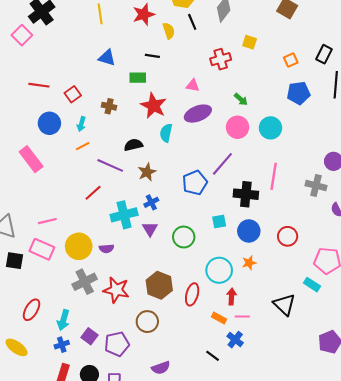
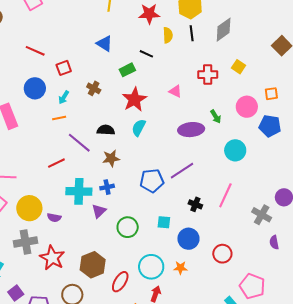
green rectangle: (138, 78) -> (127, 70), turned -42
purple ellipse: (198, 114) -> (191, 130), moved
pink circle: (238, 127) -> (247, 107), moved
black cross: (246, 194) -> (195, 204), size x0.6

